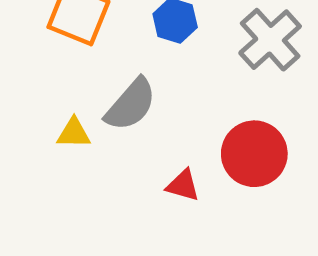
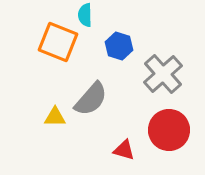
gray cross: (270, 40) -> (163, 74), moved

